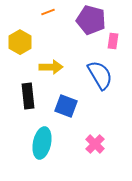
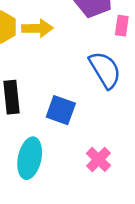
yellow arrow: (51, 67) -> (37, 28), moved

